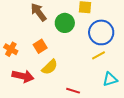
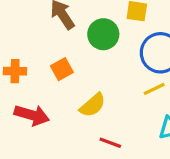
orange cross: (11, 49) -> (15, 71), turned -32
yellow semicircle: (50, 67) -> (93, 105), moved

